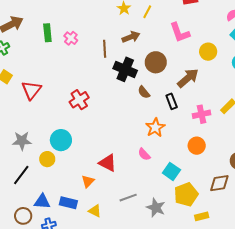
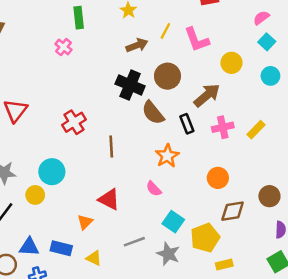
yellow line: (147, 12) -> (165, 31), moved
green rectangle: (47, 33) -> (79, 18), moved
brown line: (105, 49) -> (111, 146), moved
brown semicircle: (144, 92) -> (153, 113), size x1.5
pink cross: (201, 114) -> (223, 127), moved
cyan square: (171, 171) -> (173, 222), moved
brown diamond: (219, 183) -> (233, 211), moved

